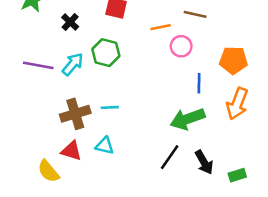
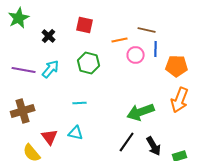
green hexagon: (106, 53) -> (89, 63), moved
blue line: (199, 83) -> (156, 49), moved
brown cross: (75, 114) -> (23, 111), moved
red triangle: (71, 151) -> (50, 137), turned 36

